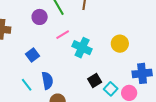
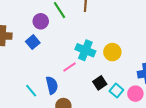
pink line: (63, 35) -> (70, 67), moved
yellow circle: (120, 44) -> (112, 52), moved
blue square: (33, 55) -> (33, 42), moved

